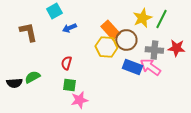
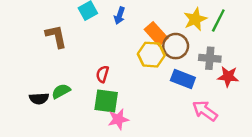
blue arrow: (69, 28) -> (120, 16), moved, turned -48
red star: (176, 48) -> (228, 77), moved
pink arrow: (150, 67) -> (205, 111), moved
green square: (69, 85) -> (106, 101), size x1.5

